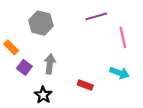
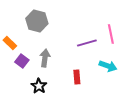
purple line: (96, 16) -> (87, 43), moved
red rectangle: (85, 85) -> (77, 77), turned 64

